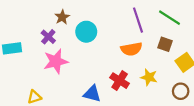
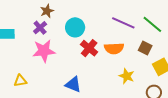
brown star: (62, 17) -> (47, 11), moved
purple line: (138, 20) -> (123, 23), turned -55
red cross: (120, 81) -> (89, 48), moved

